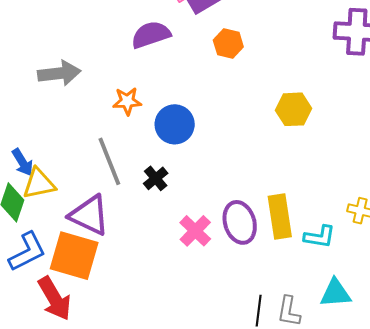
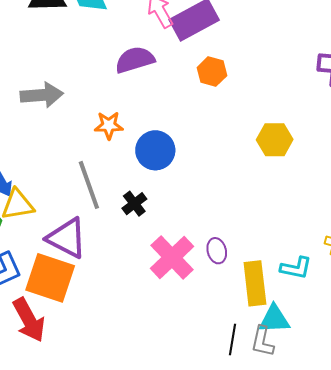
yellow rectangle: (280, 216) -> (255, 283), moved
purple ellipse: (240, 222) -> (217, 251), size x0.6
pink cross: (195, 231) -> (172, 257), size x1.4
cyan triangle: (335, 293) -> (274, 319), moved

